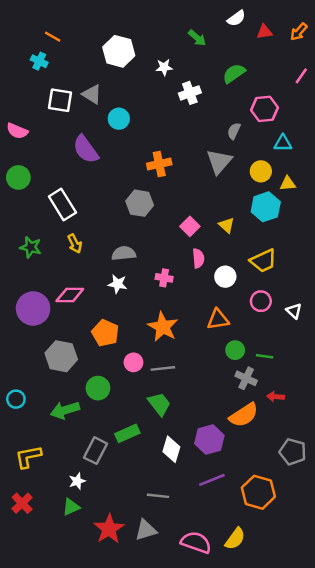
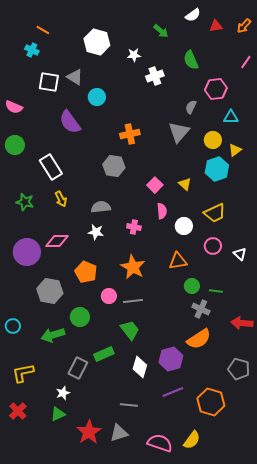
green semicircle: (234, 73) -> (191, 60), turned -78
yellow triangle: (288, 184) -> (235, 150), turned -32
red arrow: (276, 397) -> (242, 323), moved, size x1.5

